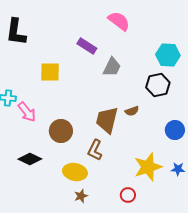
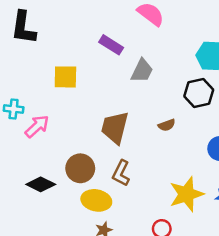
pink arrow: (27, 112) -> (37, 126), turned -95
brown trapezoid: (107, 120) -> (115, 128), moved
brown circle: (61, 131) -> (80, 168), moved

